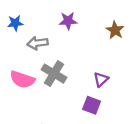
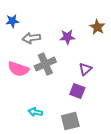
purple star: (68, 21) -> (67, 37), moved
gray cross: (54, 74) -> (45, 64), turned 35

